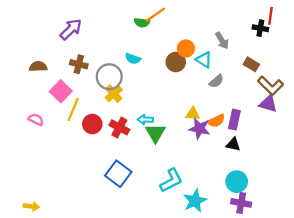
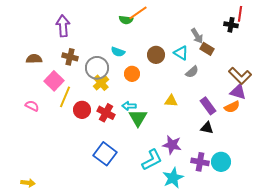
purple arrow: (71, 29) -> (63, 26), turned -50
orange circle: (186, 48) -> (132, 74), moved
brown rectangle: (251, 64) -> (207, 49), moved
purple rectangle: (234, 120) -> (208, 106), turned -48
orange semicircle: (216, 121) -> (232, 107), moved
purple star: (199, 129) -> (172, 145), moved
cyan circle: (237, 182) -> (221, 162), moved
purple cross: (241, 203) -> (200, 162), moved

